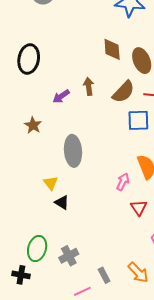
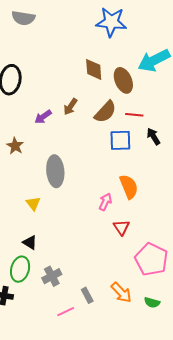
brown arrow: (89, 86) -> (70, 107), turned -138
black triangle: (62, 202) -> (30, 242), moved

